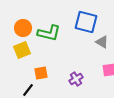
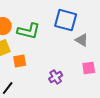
orange square: (41, 73) -> (20, 61), moved

